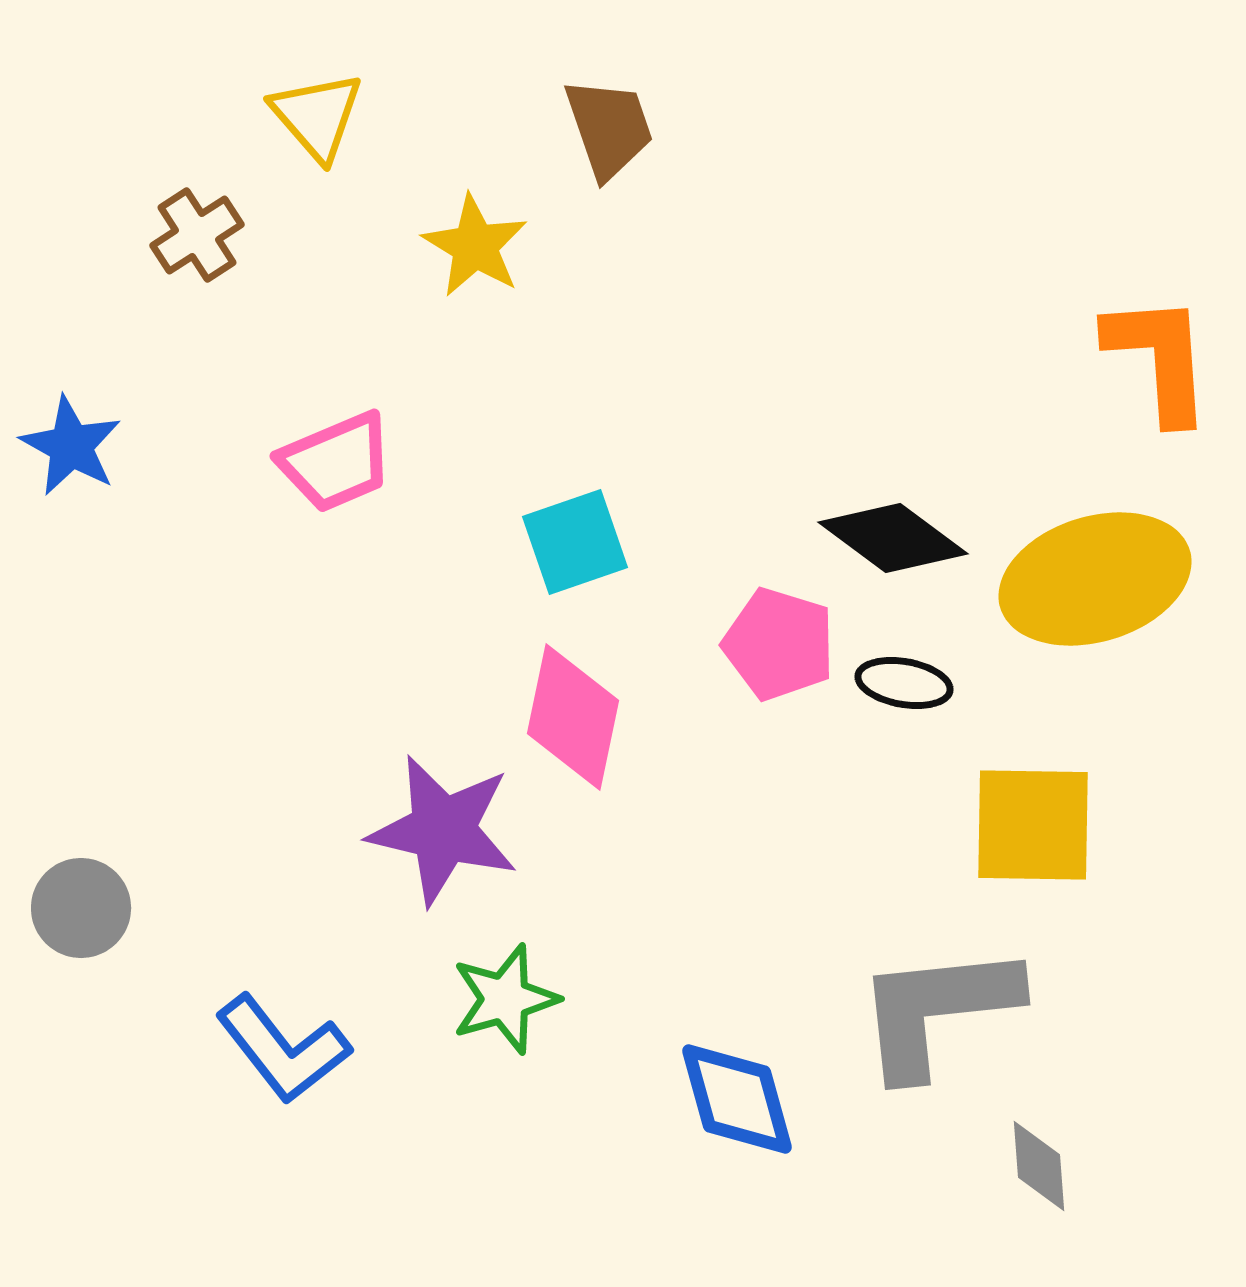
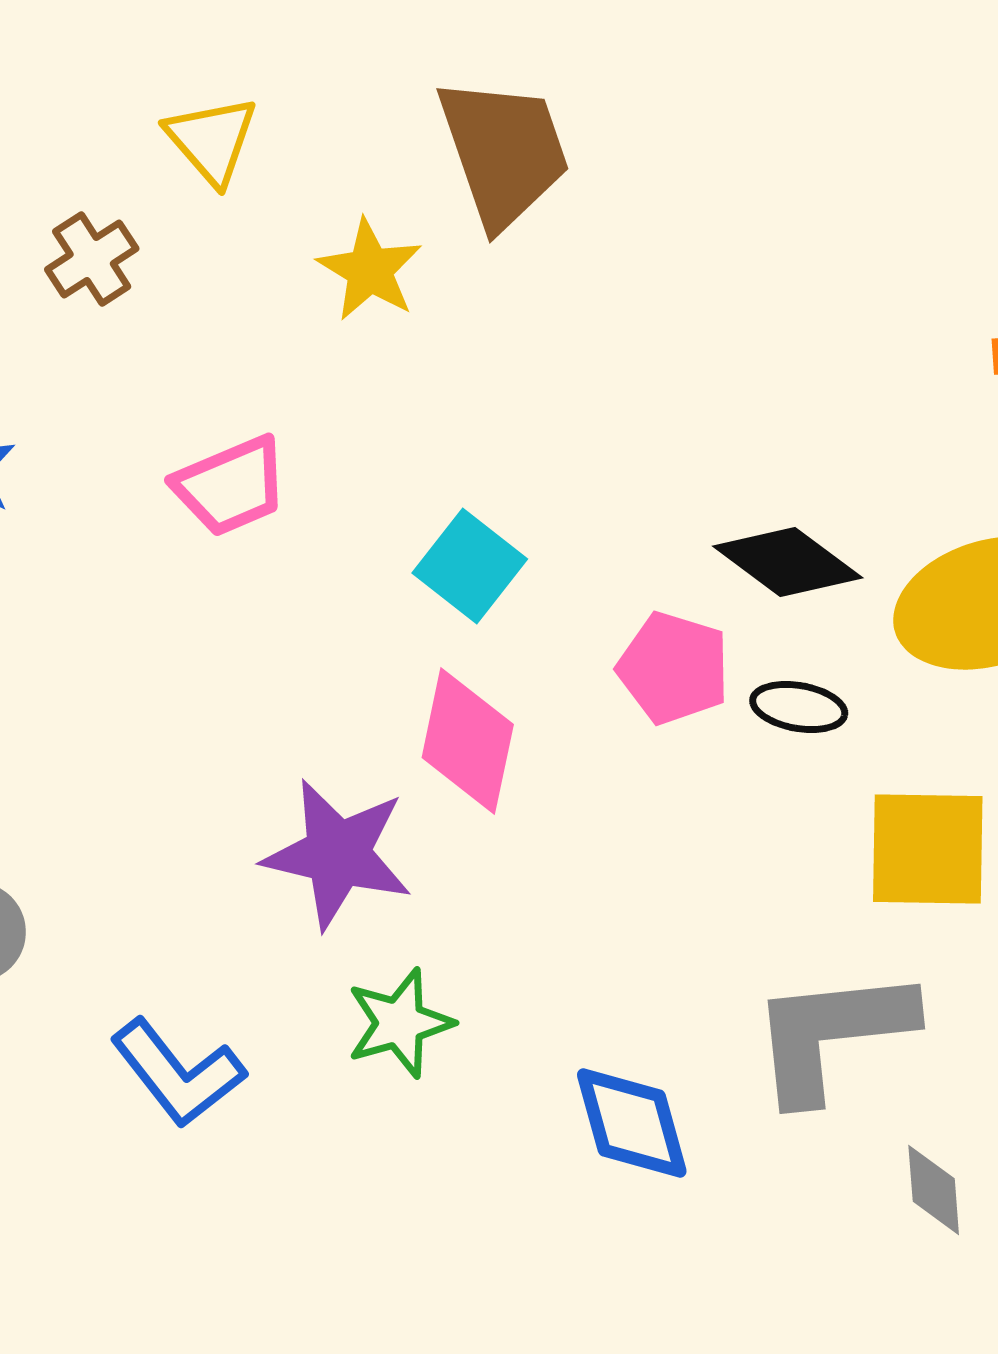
brown trapezoid: (609, 128) -> (504, 152), size x1.5
cyan square: (575, 542) -> (470, 566), turned -33

